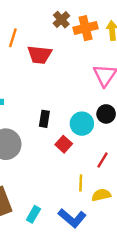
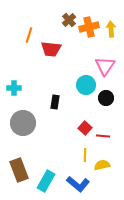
cyan circle: (82, 124) -> (86, 85), moved
red square: (64, 144) -> (85, 128), moved
red line: (102, 160) -> (103, 136), turned 64
cyan rectangle: (33, 214) -> (46, 181), size x1.5

